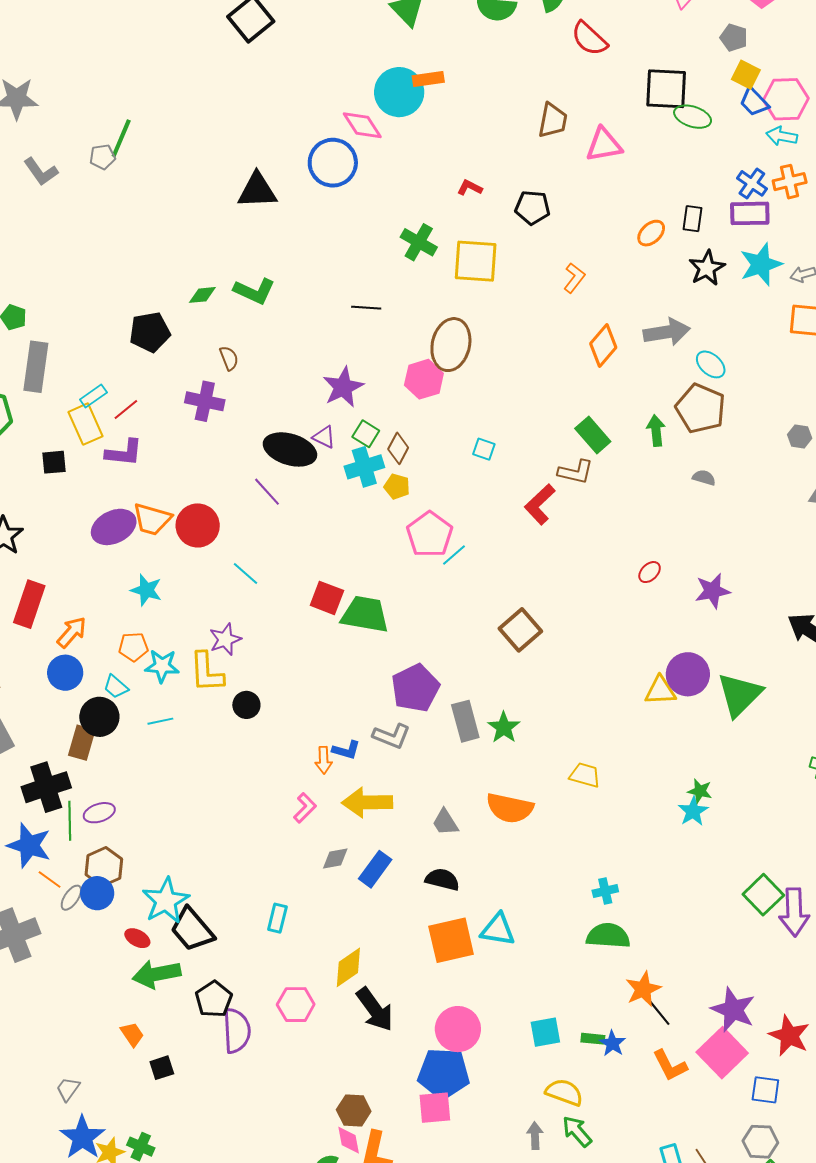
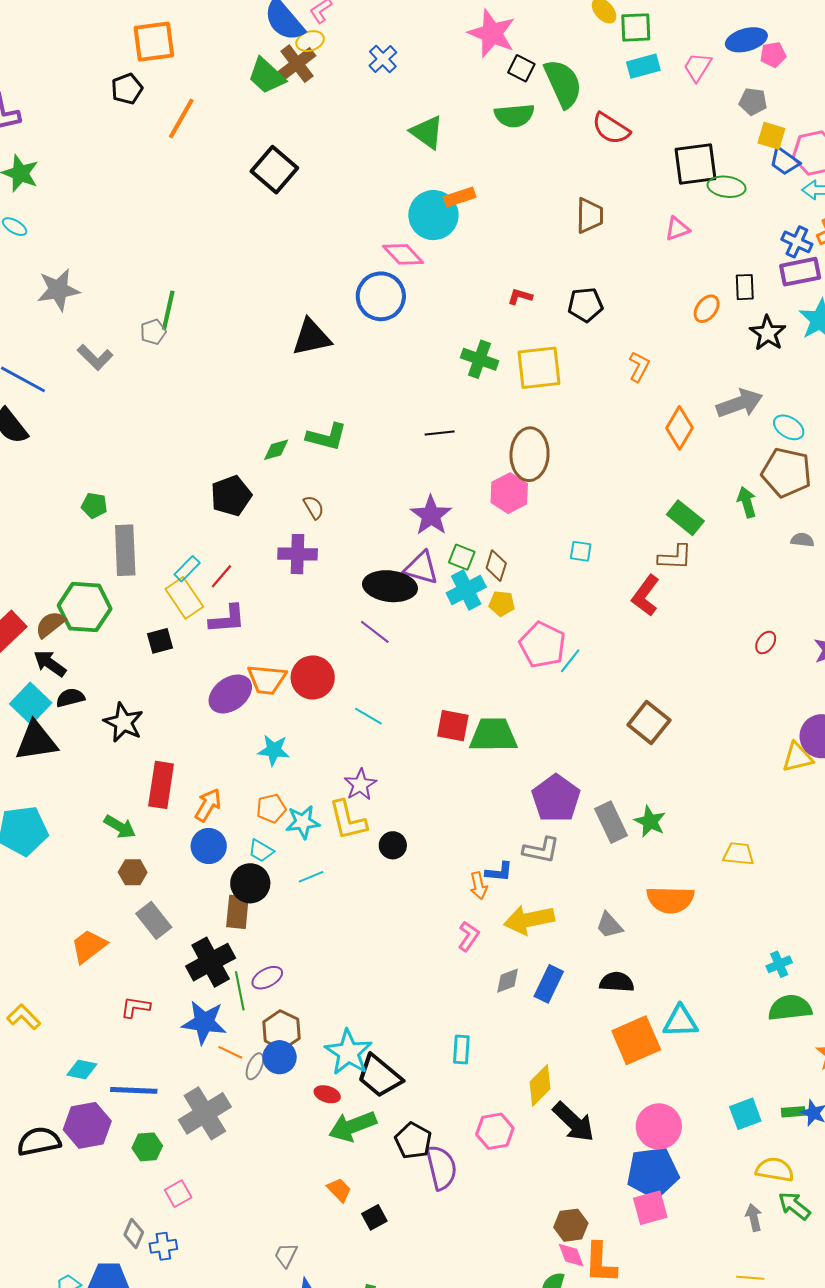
pink triangle: (604, 145) -> (677, 229), moved, size x0.7
purple triangle: (324, 437) -> (421, 568), size x1.5

